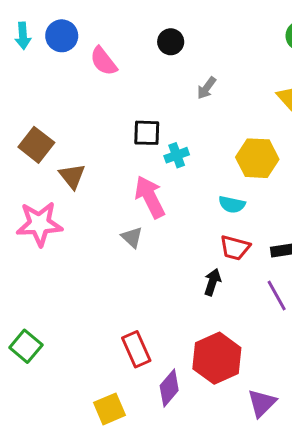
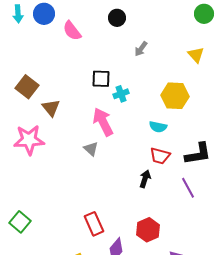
red hexagon: (217, 358) -> (148, 230), size x0.7

